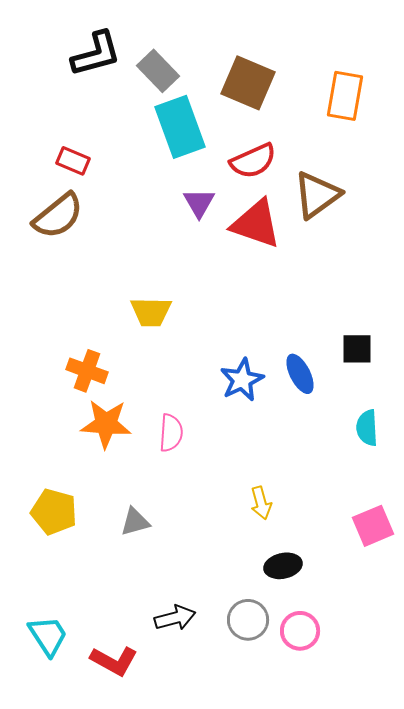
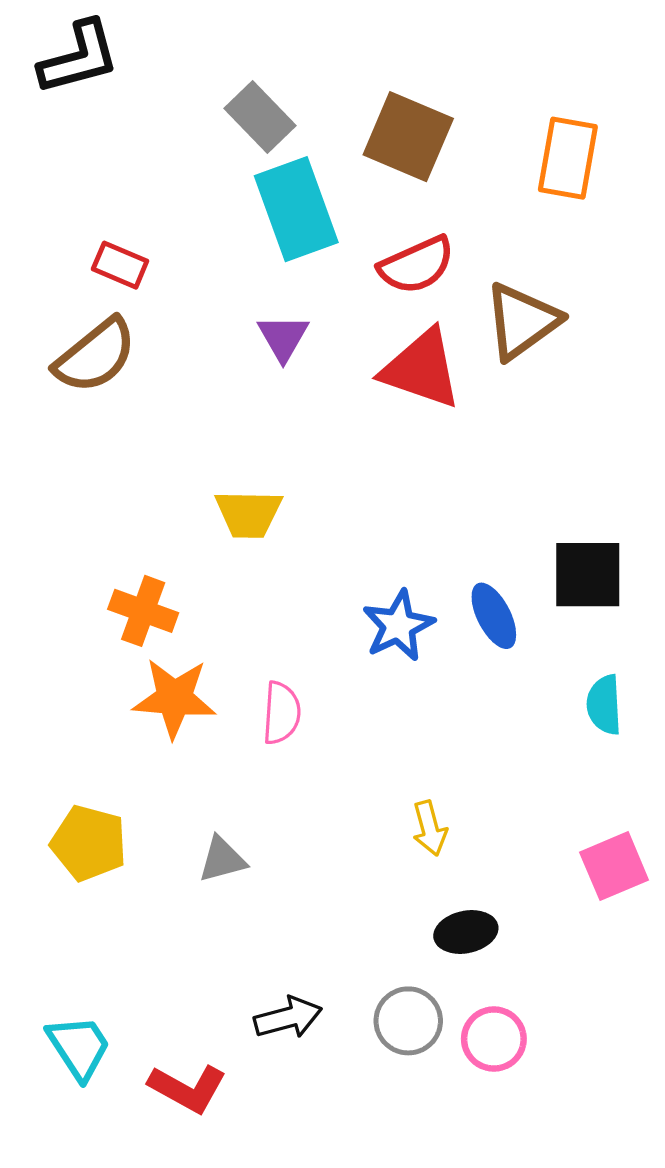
black L-shape: (96, 54) -> (79, 58), moved
purple triangle: (199, 203) -> (283, 338), moved
black square: (357, 349) -> (588, 575), size x1.4

